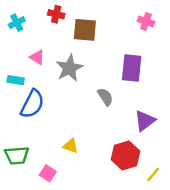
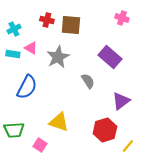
red cross: (56, 14) -> (47, 20), moved
cyan cross: (17, 23) -> (14, 29), moved
purple rectangle: (132, 68) -> (110, 57), turned -55
cyan rectangle: (16, 80) -> (13, 54), moved
yellow triangle: (71, 146) -> (59, 122), size x1.5

